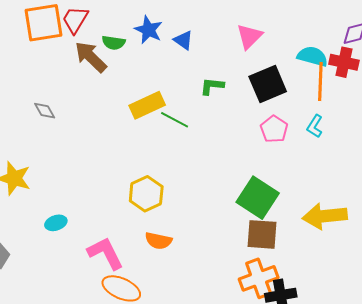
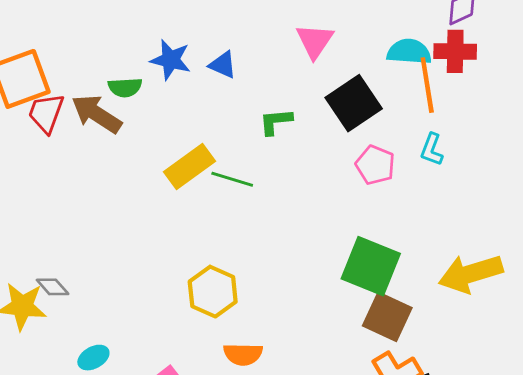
red trapezoid: (75, 20) -> (46, 113), moved
gray diamond: (45, 111) -> (53, 287), moved
brown square: (262, 234) -> (387, 317), turned 32

